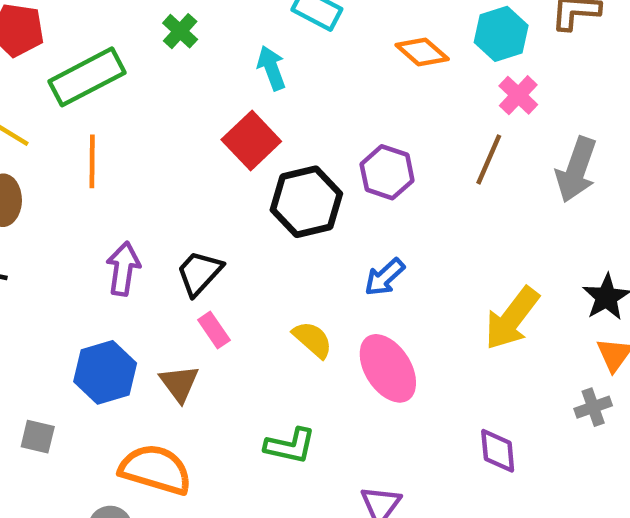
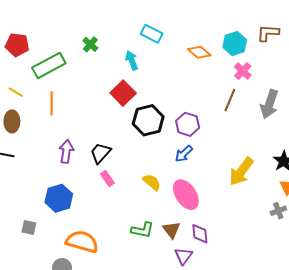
purple hexagon: (387, 172) -> (188, 124), moved
brown triangle: (179, 383) -> (171, 230), moved
purple diamond: (498, 451) -> (200, 234), moved

